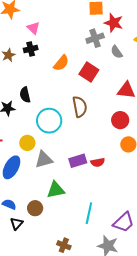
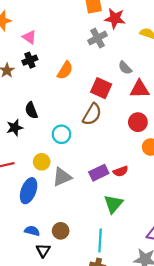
gray semicircle: (117, 52) -> (125, 68), moved
red square: (89, 72) -> (101, 88), moved
brown semicircle: (80, 107) -> (92, 114), turned 50
cyan circle: (49, 121) -> (61, 134), size x0.7
green triangle: (56, 190) -> (113, 204), moved, turned -30
cyan line: (89, 213) -> (100, 241), moved

